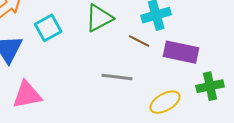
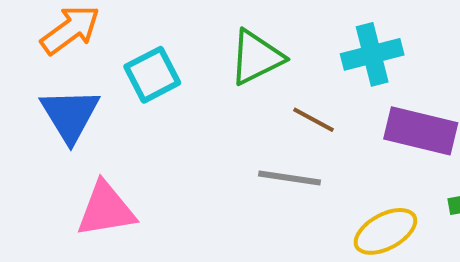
brown line: (139, 41) -> (313, 120), moved

